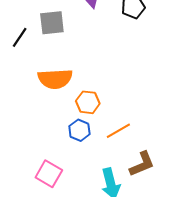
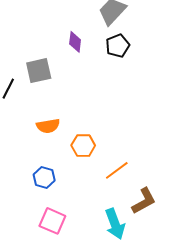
orange semicircle: (55, 79) -> (48, 126), size x0.7
blue hexagon: (79, 130) -> (44, 178), moved

